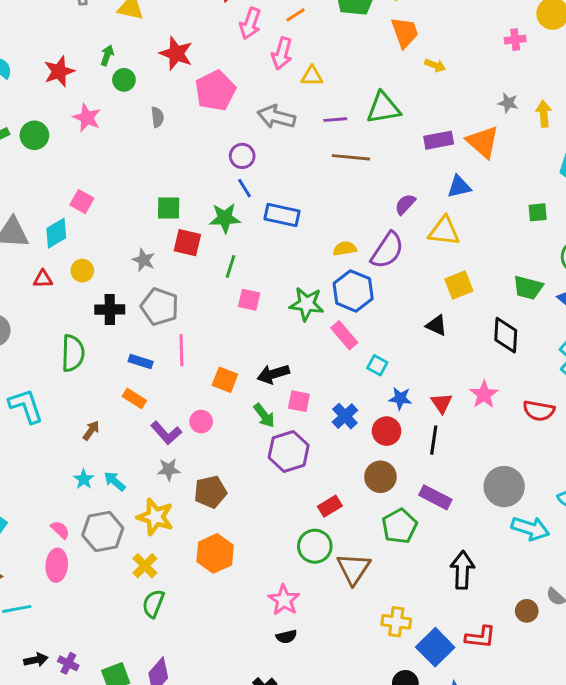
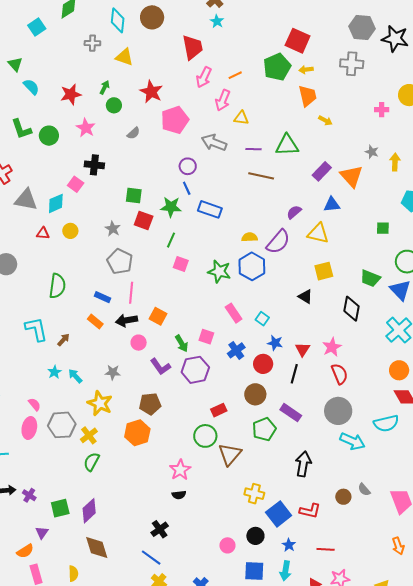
gray semicircle: (157, 117) -> (133, 133), turned 48
purple rectangle: (439, 140) -> (322, 171), turned -42
black cross: (110, 310) -> (94, 165), moved
pink rectangle: (344, 335) -> (234, 313), moved
black arrow: (273, 374) -> (126, 320), moved
cyan L-shape: (26, 406) -> (36, 329), moved
red semicircle: (539, 411) -> (340, 374), moved, turned -130
purple L-shape: (166, 433) -> (160, 367), moved
brown pentagon: (210, 492) -> (150, 404), moved
gray hexagon: (103, 532) -> (62, 425), moved

